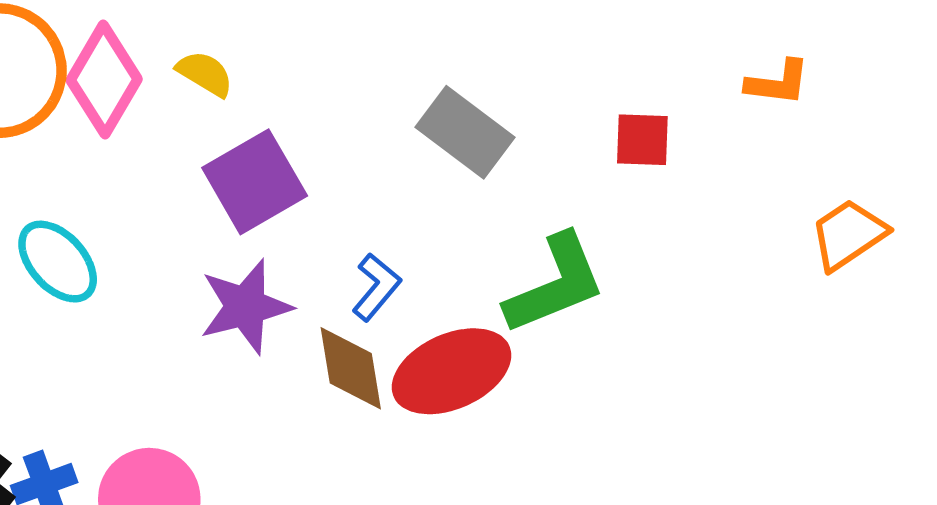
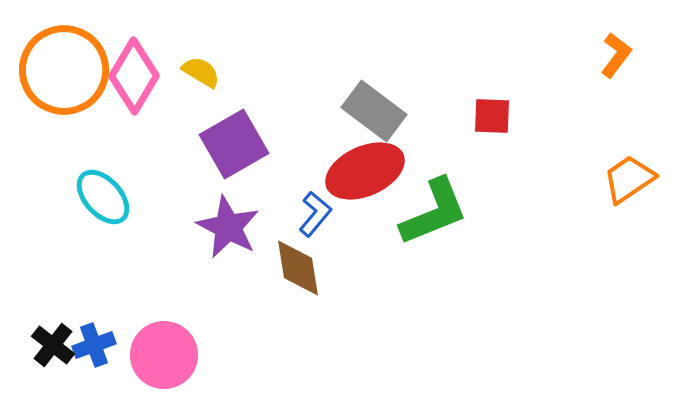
orange L-shape: (778, 83) -> (616, 55), moved, turned -60
purple star: (246, 307) -> (228, 227), turned -30
red ellipse: (451, 371) -> (365, 171), moved

